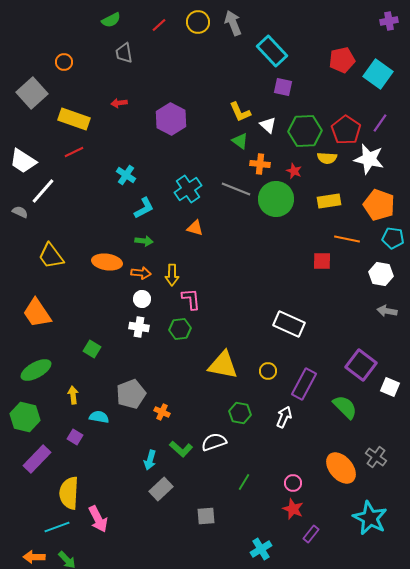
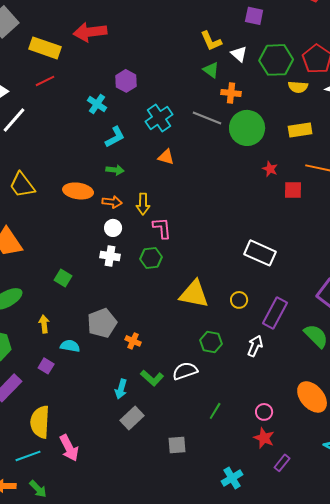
red arrow: (119, 103) -> (90, 32), size x2.0
purple hexagon: (171, 119) -> (126, 81), moved, size x0.7
red star: (294, 171) -> (270, 169), moved

